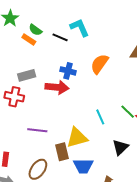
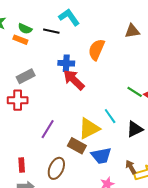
red arrow: (57, 87) -> (74, 80), moved, turned -130
cyan line: (100, 117) -> (110, 116), moved
purple line: (37, 130) -> (48, 129), turned -54
black triangle: (120, 147) -> (135, 129), turned 30
brown rectangle: (62, 152) -> (77, 146), turned -36

